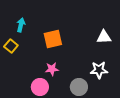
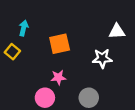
white triangle: (104, 37) -> (117, 31), moved
white star: (99, 70) -> (102, 58), moved

